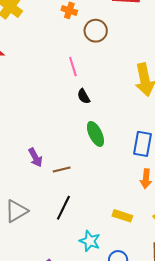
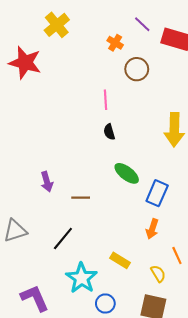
green ellipse: (95, 134) -> (127, 173), moved, turned -40
brown line: (62, 170) -> (81, 198), moved
cyan star: (90, 241) -> (82, 278), size x1.4

